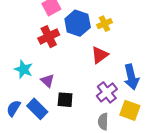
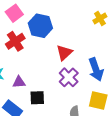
yellow cross: (104, 24) -> (100, 18), moved
purple triangle: (47, 81) -> (19, 82), turned -40
purple cross: (107, 92) -> (69, 77), moved

